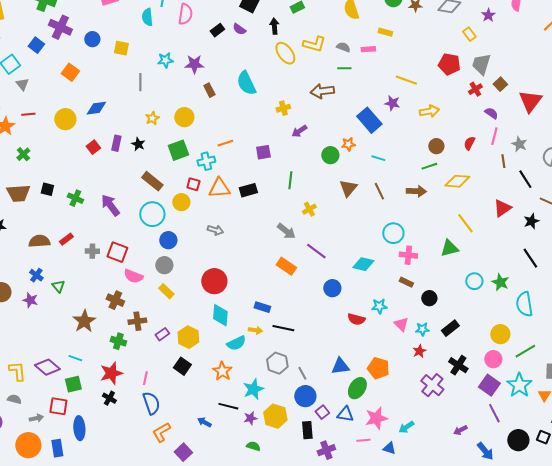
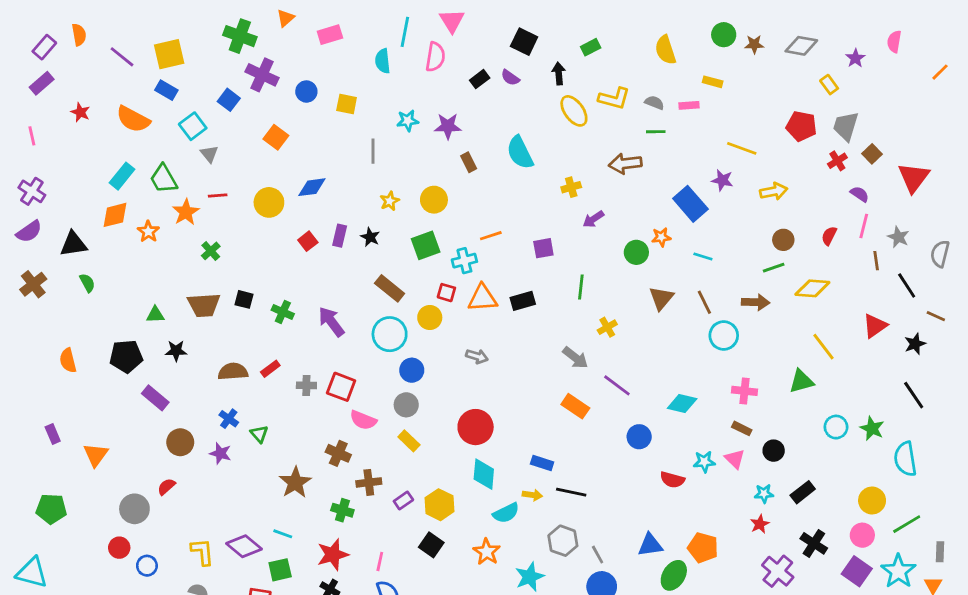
cyan circle: (393, 233) -> (724, 336), moved
pink triangle: (401, 324) -> (735, 459), moved

